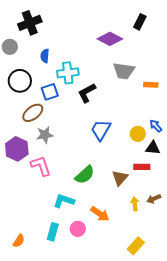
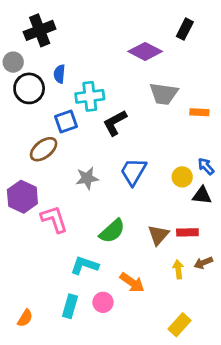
black circle: (20, 81) -> (29, 88), moved
gray star: (45, 135) -> (87, 178), moved
red rectangle: (142, 167) -> (187, 232), moved

